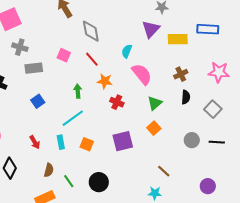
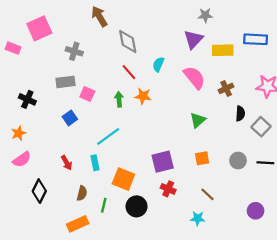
gray cross: (20, 47) -> (74, 51), moved
cyan semicircle: (127, 51) -> (158, 64), moved
pink square: (64, 55) -> (87, 94), moved
pink semicircle: (142, 74) -> (194, 78), moved
green arrow: (78, 91) -> (119, 99), moved
black semicircle: (186, 97) -> (240, 114), moved
red cross: (117, 102) -> (168, 189), moved
orange square: (154, 128) -> (202, 158), moved, turned 32
orange square: (87, 144) -> (123, 179), moved, size x1.5
green line: (69, 181) -> (104, 205), turned 48

